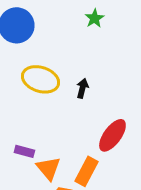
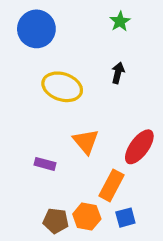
black arrow: (82, 88) -> (118, 73), moved
orange triangle: (48, 168) -> (86, 141), moved

